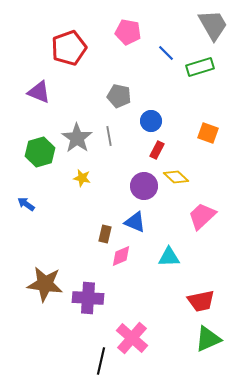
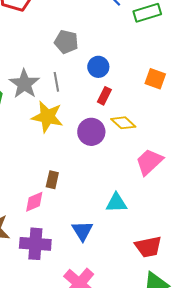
yellow star: (82, 178) -> (47, 117), moved, size x1.8
blue triangle: (135, 222) -> (82, 231), moved, turned 35
pink diamond: (121, 256) -> (34, 202), moved

